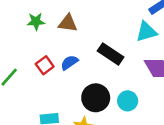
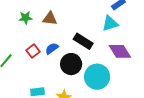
black circle: (96, 98) -> (71, 64), moved
cyan circle: (128, 101) -> (97, 77), size x1.6

